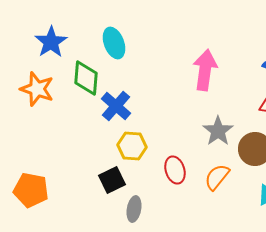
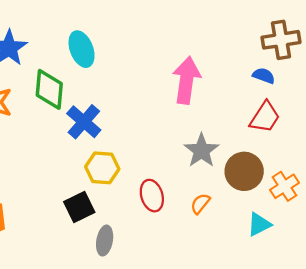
orange semicircle: (217, 177) -> (200, 204), size x0.7

